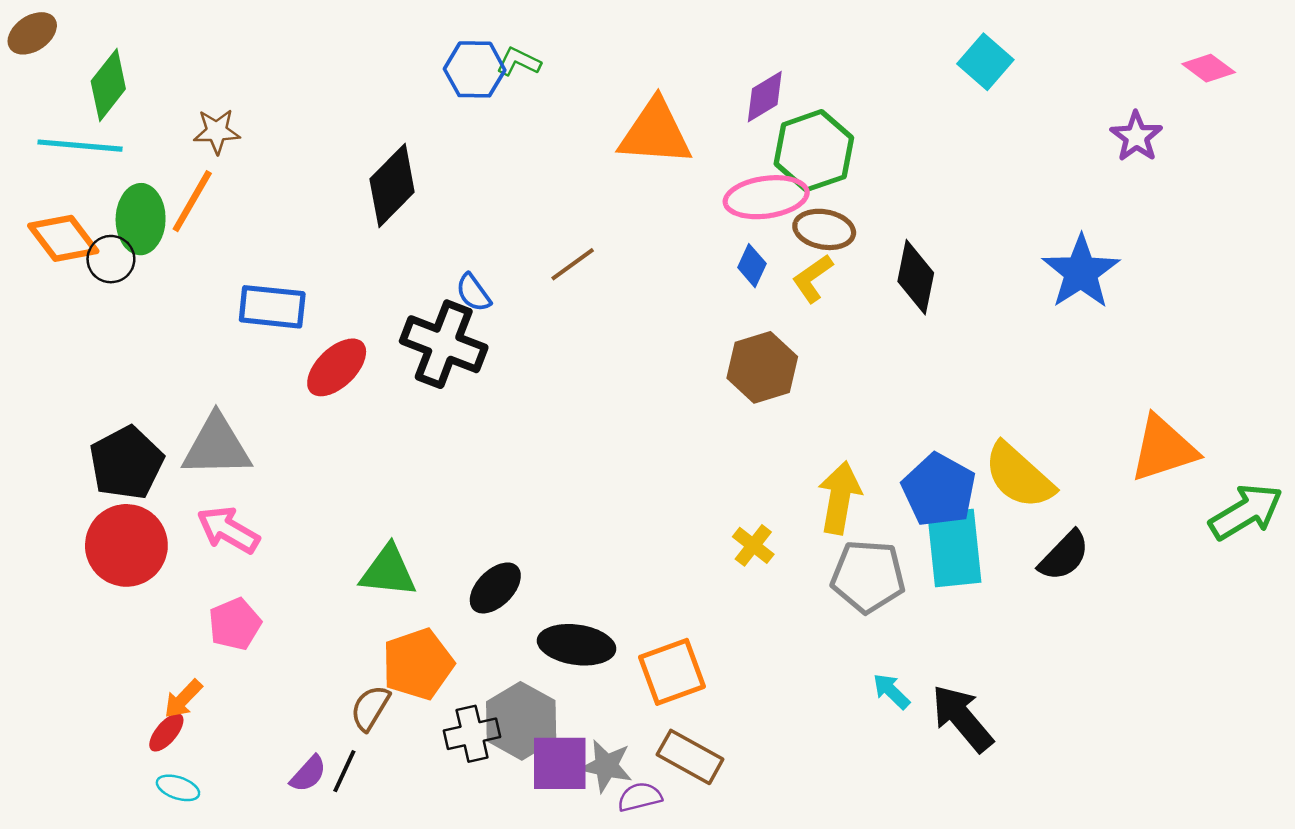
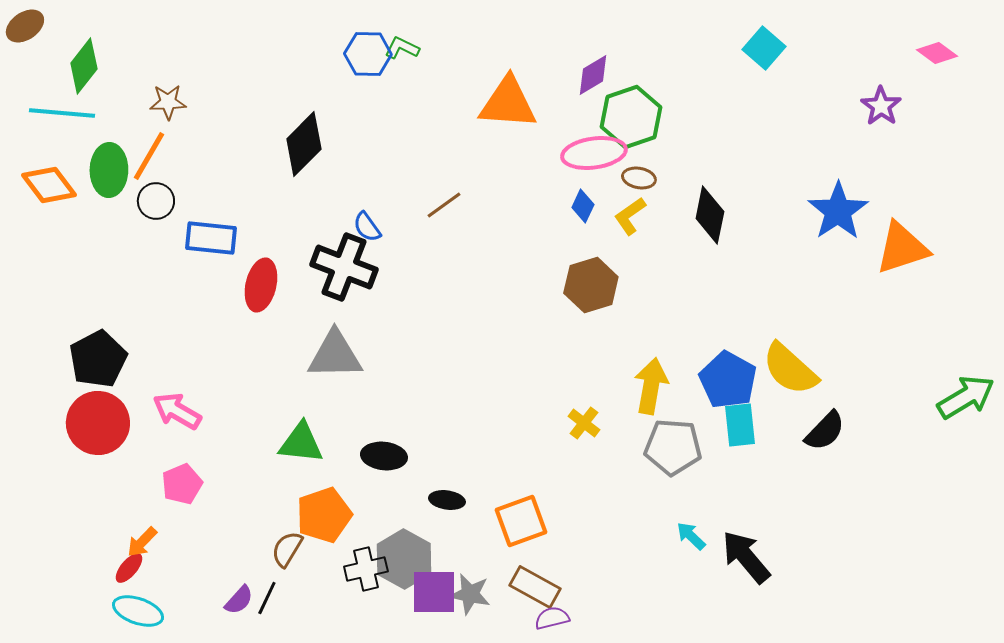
brown ellipse: (824, 229) -> (639, 178), size x0.7
black circle: (111, 259) -> (156, 201), moved
red ellipse: (337, 367) -> (261, 285), turned -33
gray triangle: (217, 446) -> (335, 355), moved
orange triangle: (1163, 449) -> (902, 248), moved
cyan rectangle: (954, 548) -> (740, 425), size x0.7
black ellipse: (495, 588) -> (384, 456), turned 51
black ellipse: (577, 645) -> (447, 500), size x0.6
cyan ellipse: (178, 788) -> (138, 611), size x1.5
purple semicircle: (640, 797) -> (552, 618), moved

